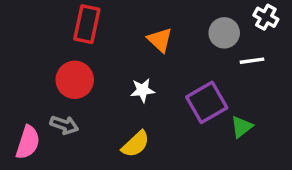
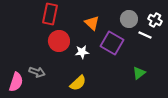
white cross: (266, 17) -> (155, 20), moved
white line: (252, 61) -> (145, 35), turned 32
red circle: (75, 80) -> (59, 41), moved
purple square: (207, 102) -> (112, 43), moved, turned -30

